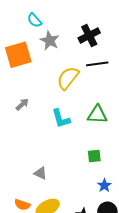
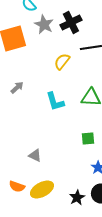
black cross: (89, 35) -> (71, 22), moved
yellow semicircle: (68, 78) -> (62, 62), size x0.7

